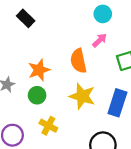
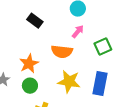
black rectangle: (26, 18) -> (35, 21), moved
orange semicircle: (78, 61) -> (62, 52), turned -65

